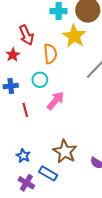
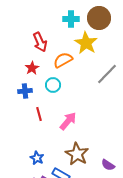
orange semicircle: (50, 54) -> (63, 60), turned -114
red star: (13, 55) -> (32, 68), moved
pink arrow: (55, 101) -> (68, 121), moved

